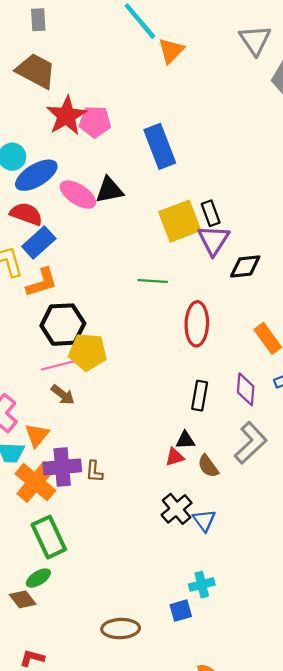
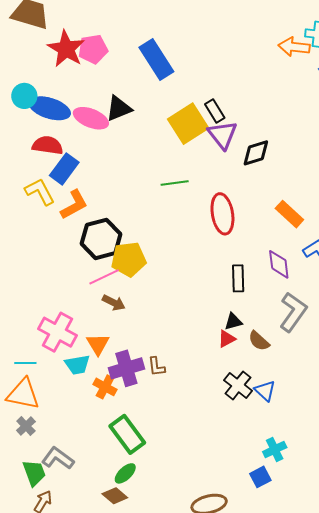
blue ellipse: (36, 175) -> (50, 108), turned 60
orange cross: (35, 482) -> (105, 387), size x0.6

